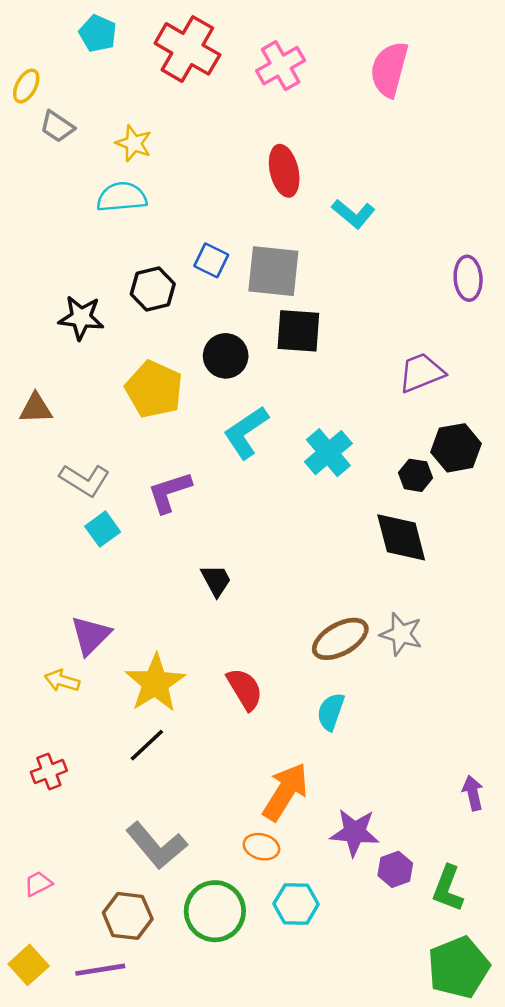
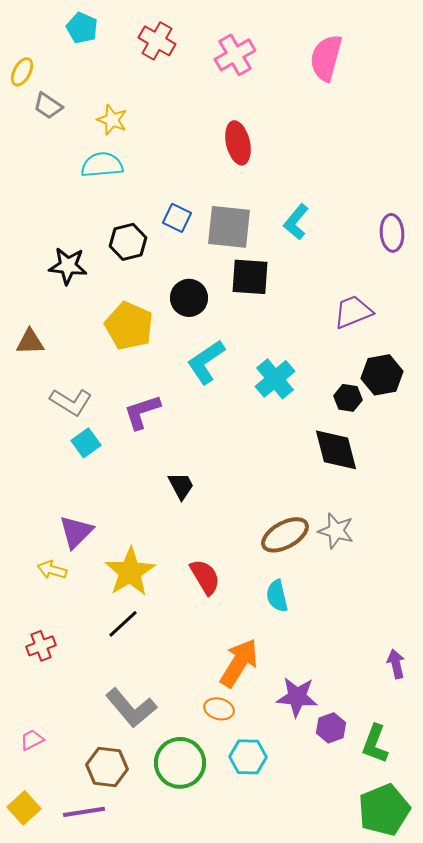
red cross: (187, 49) -> (157, 41), size x0.7
cyan L-shape: (353, 214) -> (296, 222), moved, turned 90
cyan semicircle: (331, 712) -> (277, 596), turned -32

